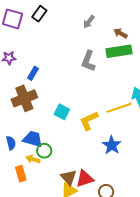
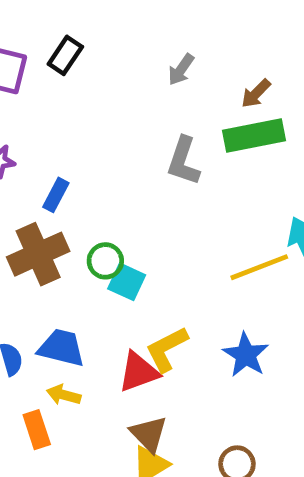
brown arrow: (121, 33) -> (256, 93), turned -72
yellow L-shape: (89, 121) -> (167, 349), moved
green circle: (44, 151) -> (105, 261), moved
red triangle: (85, 179) -> (139, 372), moved

